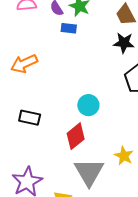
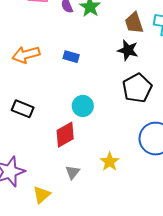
blue rectangle: (69, 28) -> (71, 57), moved
gray triangle: (89, 172) -> (73, 172), size x0.5

